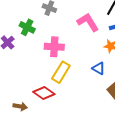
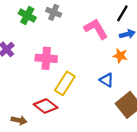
green cross: (27, 27) -> (27, 16), moved
pink cross: (54, 47) -> (46, 58), moved

